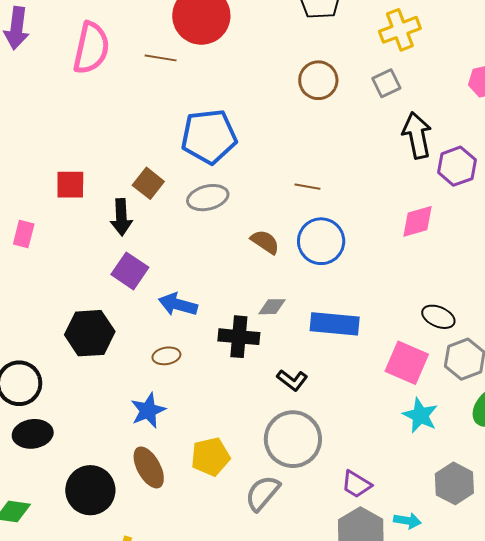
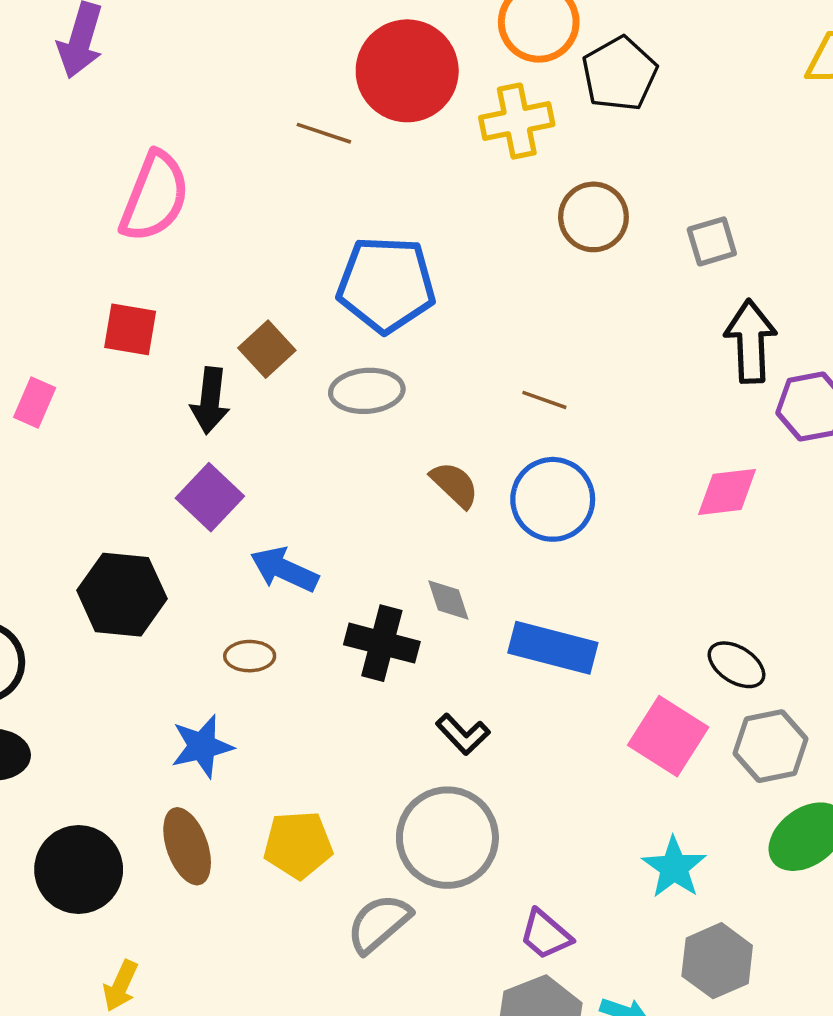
yellow cross: (400, 30) -> (517, 121), moved
pink semicircle: (91, 48) -> (155, 197), moved
gray diamond: (272, 307) -> (448, 600), turned 64
cyan star: (420, 415) -> (674, 867), moved

